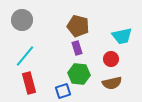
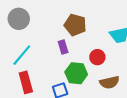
purple rectangle: (77, 48) -> (63, 47), moved
red circle: (111, 59) -> (97, 57), moved

